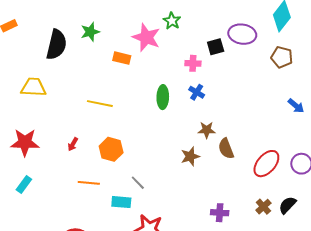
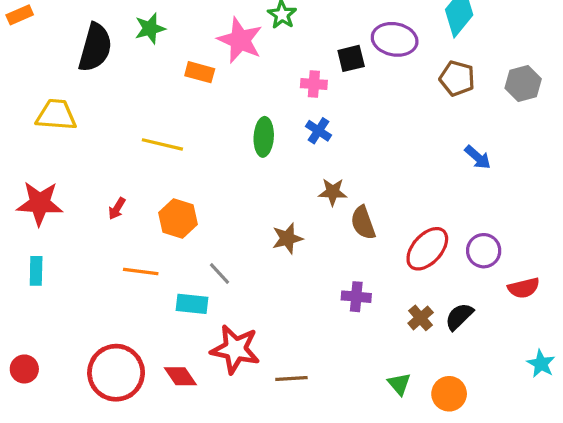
brown star: (190, 156) -> (287, 238), moved
cyan rectangle: (24, 184) -> (36, 271), turned -36
purple cross: (220, 213) -> (356, 297), moved

